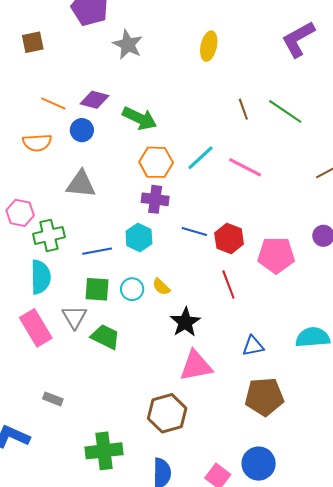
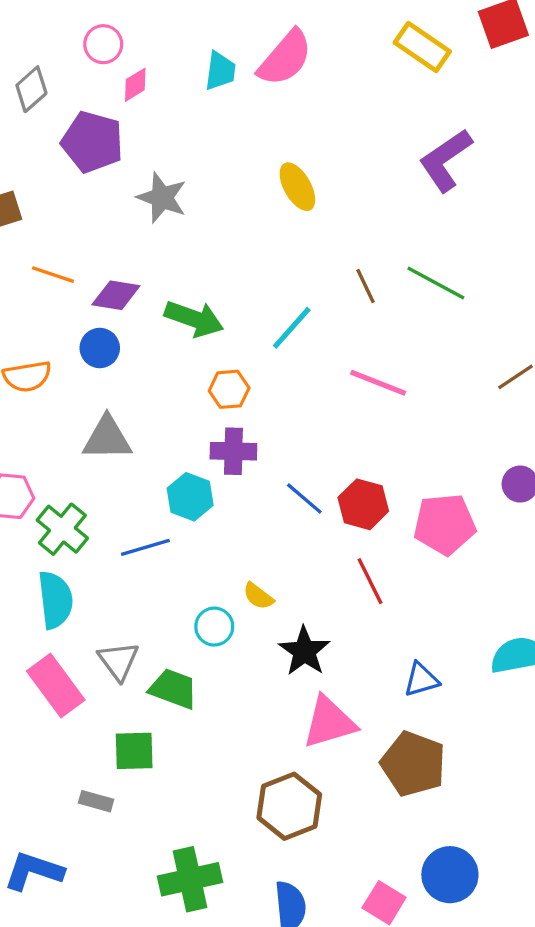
yellow ellipse: (209, 46) -> (297, 187), turned -36
orange line: (53, 103) -> (53, 275), moved
cyan line: (201, 158) -> (292, 328), moved
orange hexagon: (156, 162) -> (229, 389), size x0.7
blue line: (194, 232) -> (304, 498), turned 30
green cross: (49, 235) -> (62, 529), turned -32
cyan hexagon: (139, 237) -> (190, 497), moved
green square: (97, 289) -> (134, 751), moved
cyan circle: (132, 289) -> (214, 627), moved
brown pentagon: (264, 397) -> (413, 764), moved, turned 30

